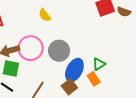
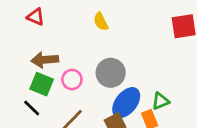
pink circle: (31, 48) -> (72, 80), moved, size x0.6

